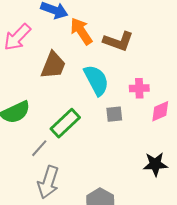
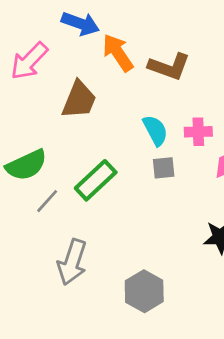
cyan semicircle: (96, 80) -> (155, 130), moved, size x0.7
gray line: (39, 148) -> (47, 201), moved

